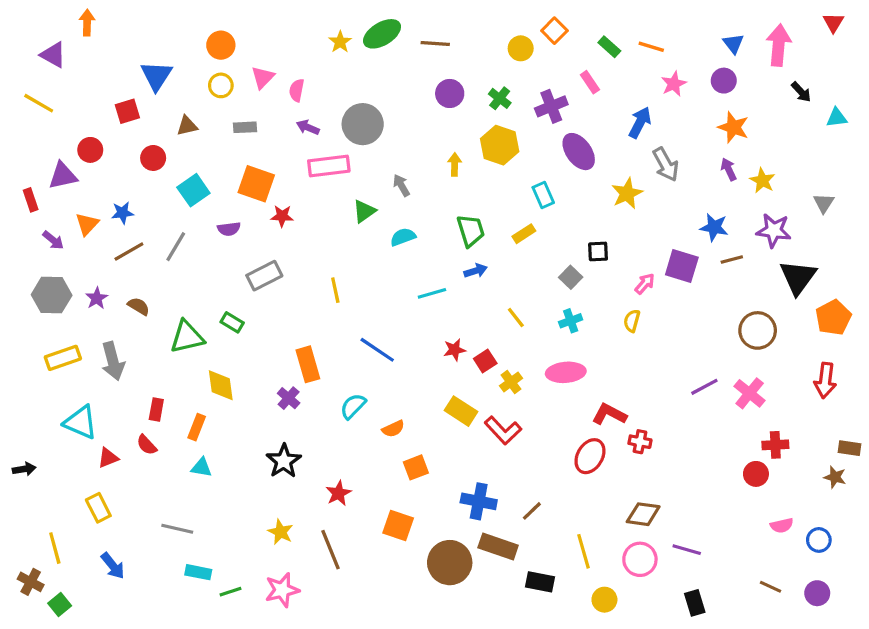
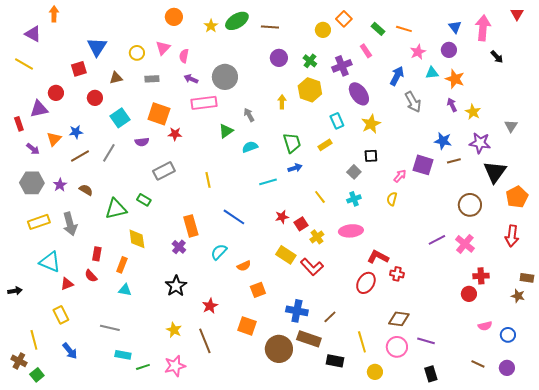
orange circle: (221, 45) -> (174, 17), moved
cyan triangle: (837, 118) -> (432, 73), moved
yellow star: (627, 193) -> (371, 124), moved

